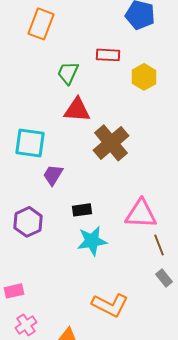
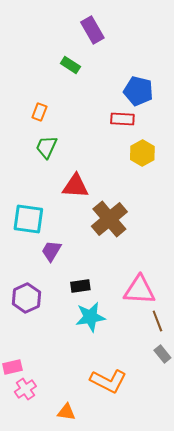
orange rectangle: (41, 24) -> (39, 112), moved, size x0.6
red rectangle: (108, 55) -> (122, 119), moved
green trapezoid: (68, 73) -> (46, 147), moved
pink cross: (26, 325) -> (25, 389), moved

